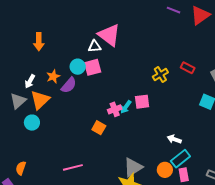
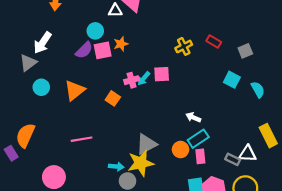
pink square: (93, 67) -> (103, 50), moved
orange star: (53, 76) -> (121, 44), moved
white arrow: (30, 81) -> (43, 43), size x1.5
orange triangle: (40, 100) -> (75, 90), moved
orange semicircle: (21, 168) -> (25, 135), size x1.6

